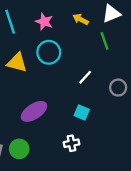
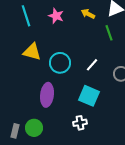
cyan circle: (49, 52) -> (60, 63), moved
purple ellipse: (34, 111) -> (47, 95), turned -50
cyan square: (82, 113) -> (89, 96), size x1.5

